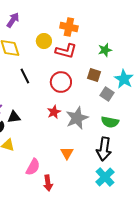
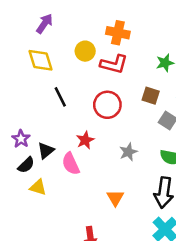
red star: (54, 112) -> (85, 140), moved
black triangle: (14, 117) -> (46, 151), turned -32
gray star: (77, 118) -> (128, 152), size x0.6
pink semicircle: (33, 167) -> (71, 164), moved, turned 126

